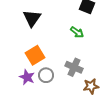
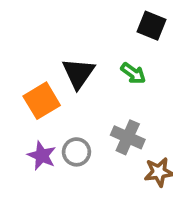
black triangle: (32, 18) -> (78, 73), moved
orange square: (35, 55) -> (42, 101), moved

